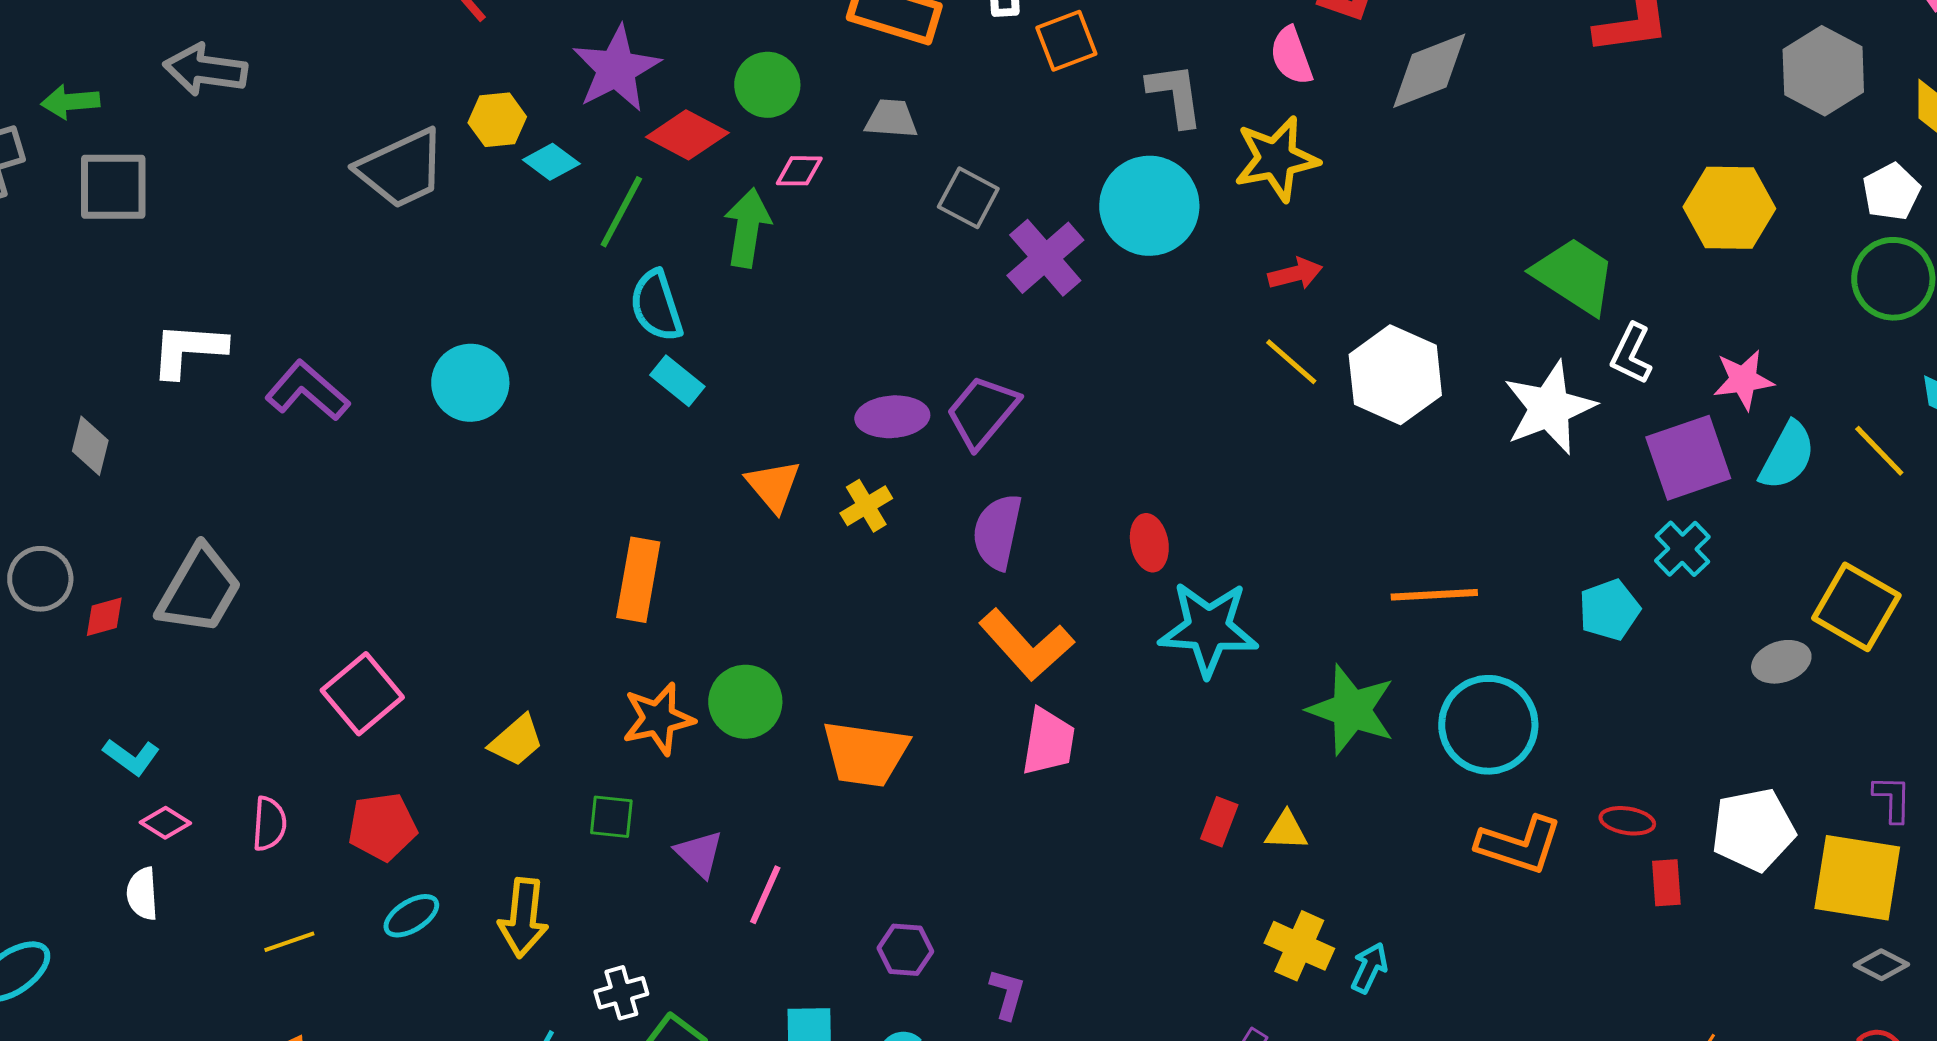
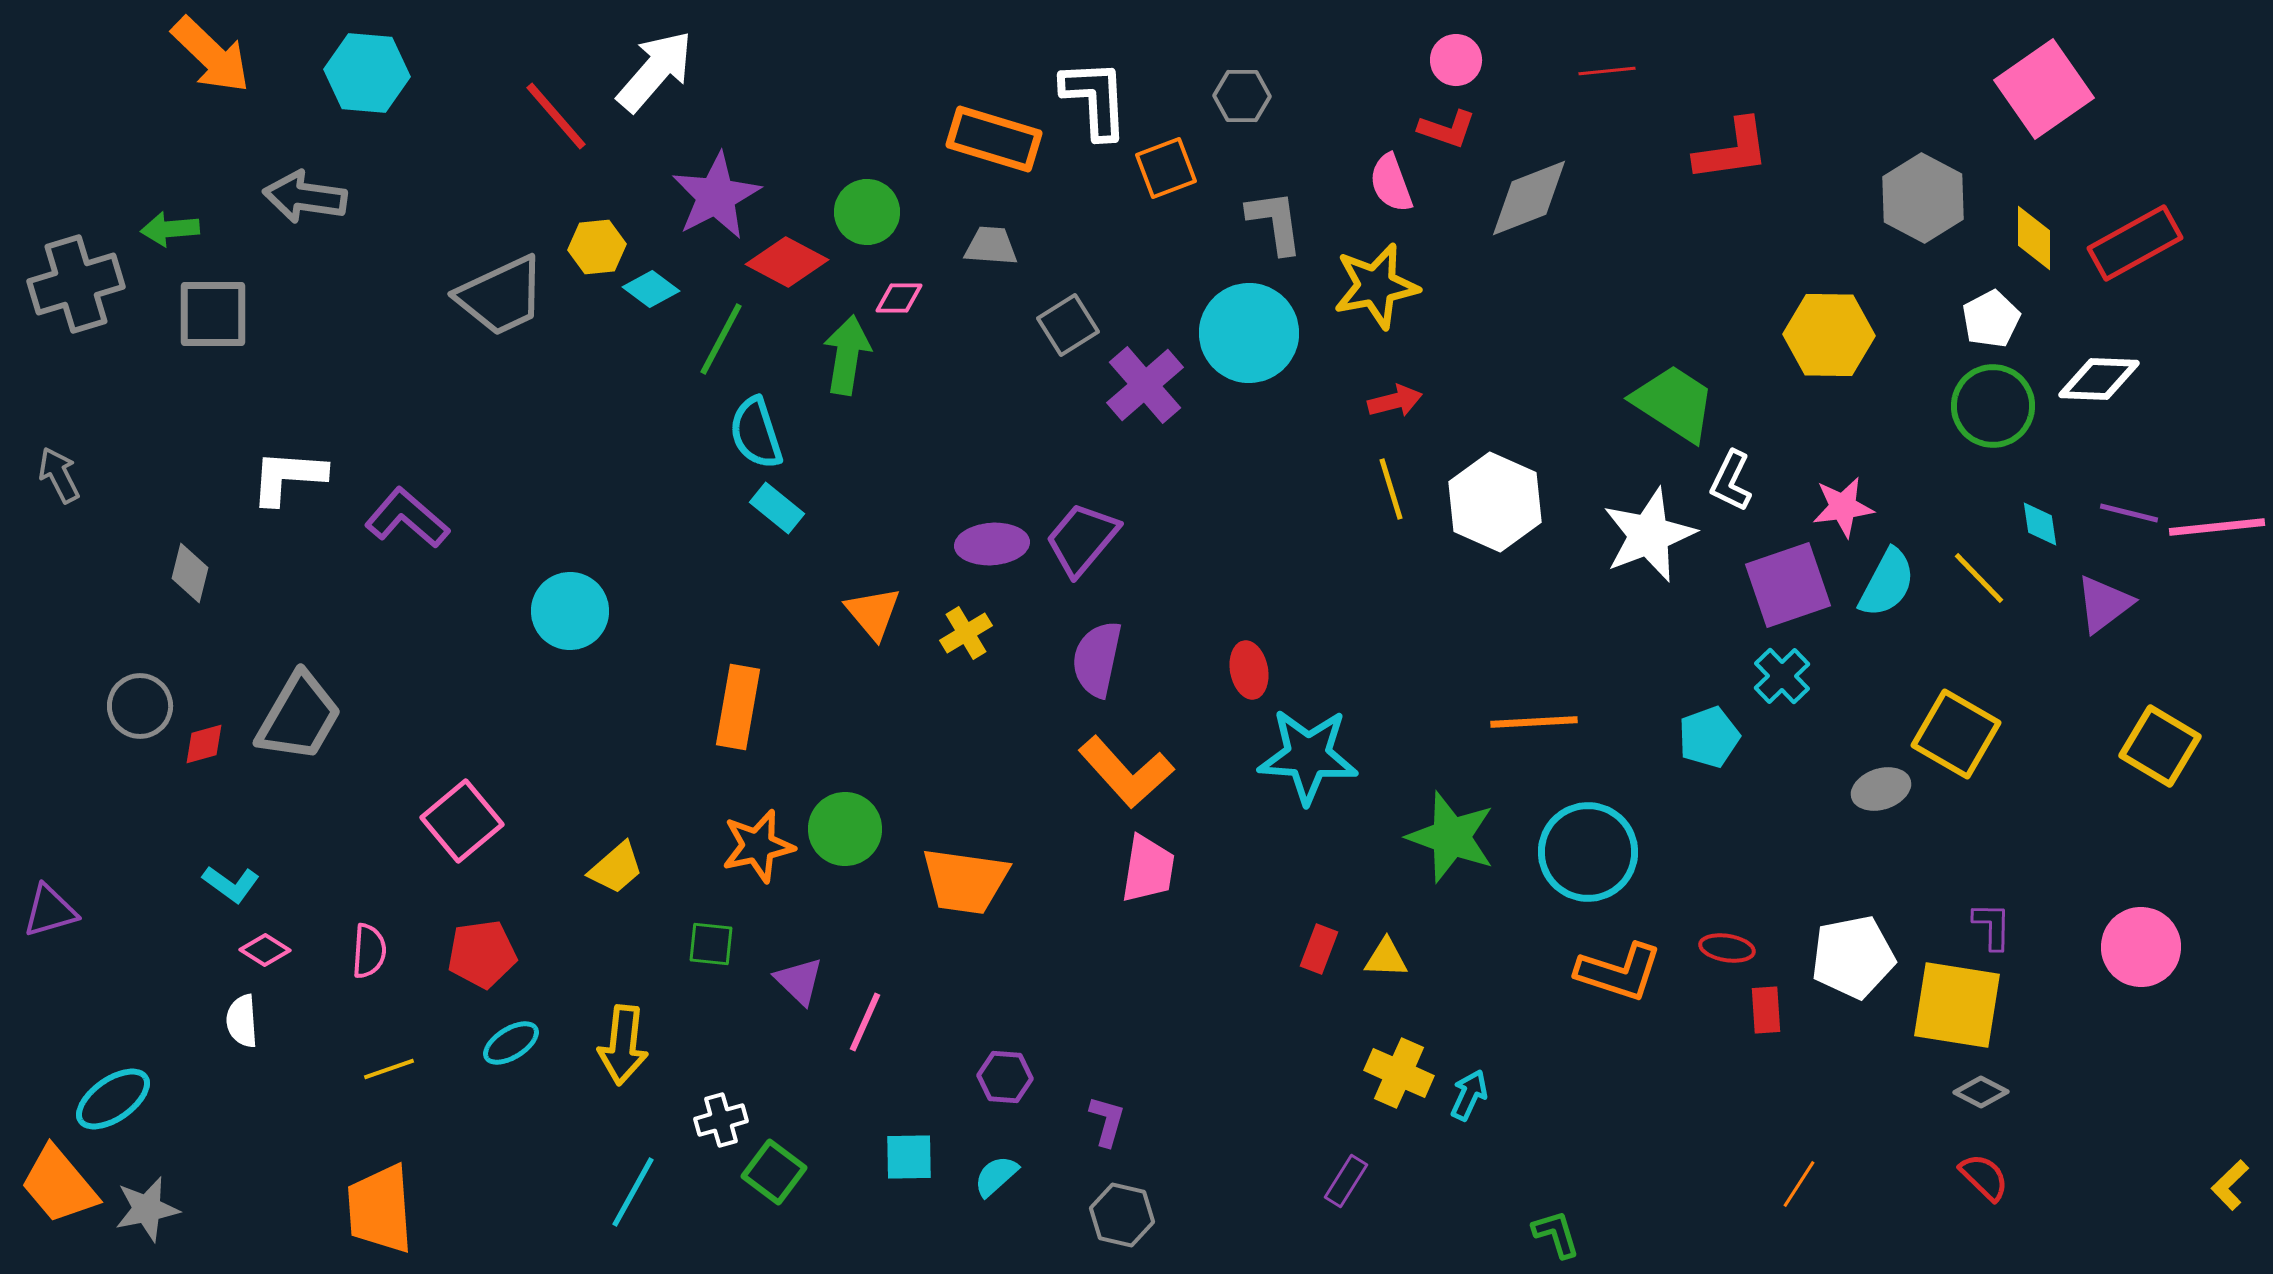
gray square: (968, 198) -> (1068, 325), turned 30
yellow line: (1291, 362) -> (1391, 489), turned 32
cyan circle: (470, 383) -> (570, 611), moved

